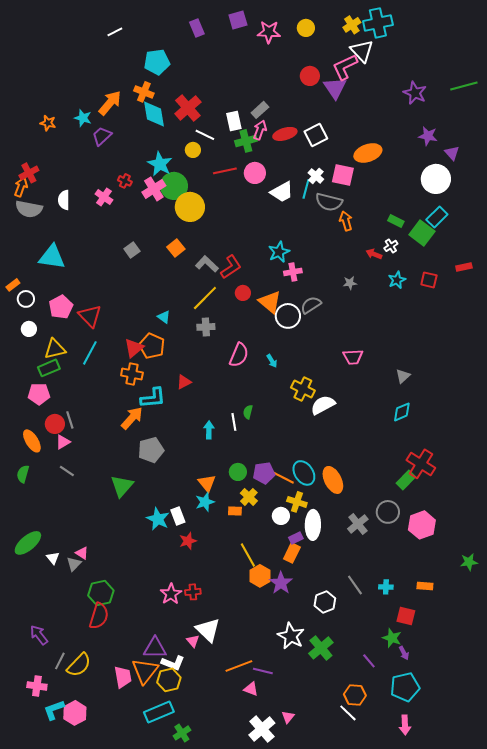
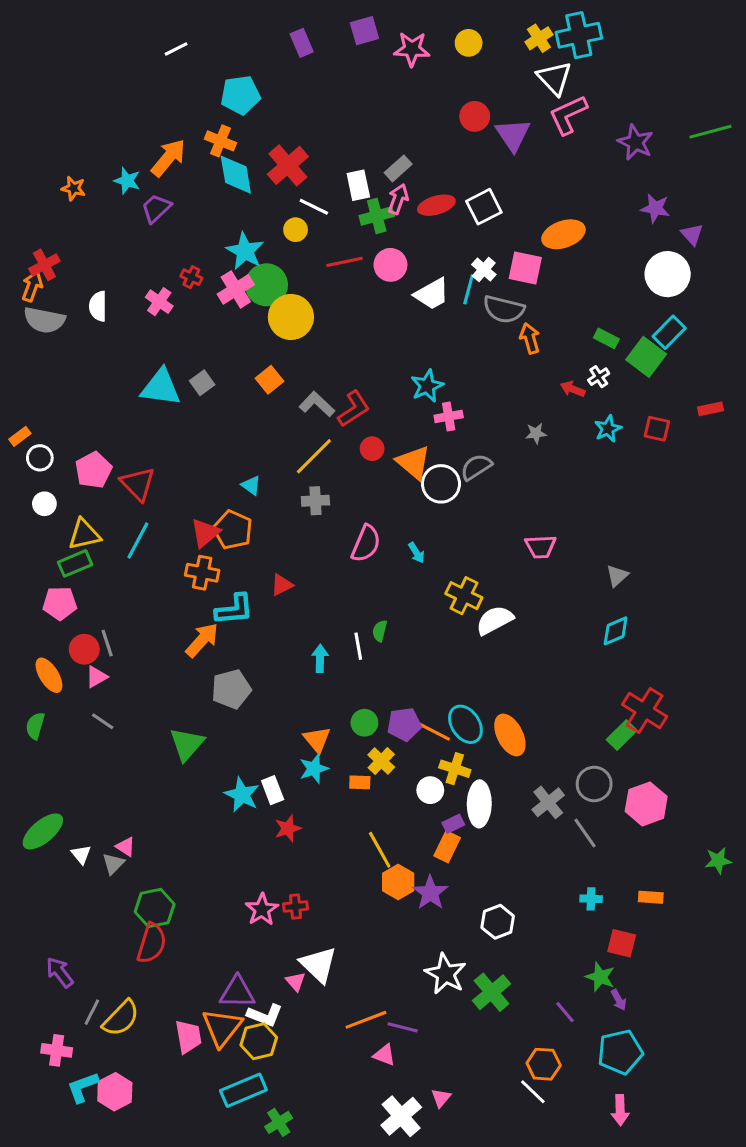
pink L-shape: (345, 67) -> (568, 115), moved
cyan triangle: (52, 257) -> (161, 387), moved
gray line: (355, 585) -> (585, 833), moved

